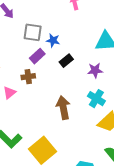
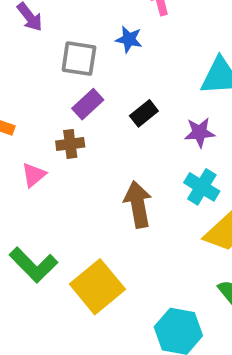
blue star: (53, 40) -> (129, 39), moved

